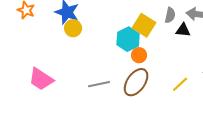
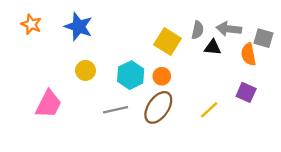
yellow circle: (73, 28) -> (86, 70), moved
cyan hexagon: (128, 39) -> (131, 75), moved
pink trapezoid: (41, 79) -> (49, 104), turned -96

